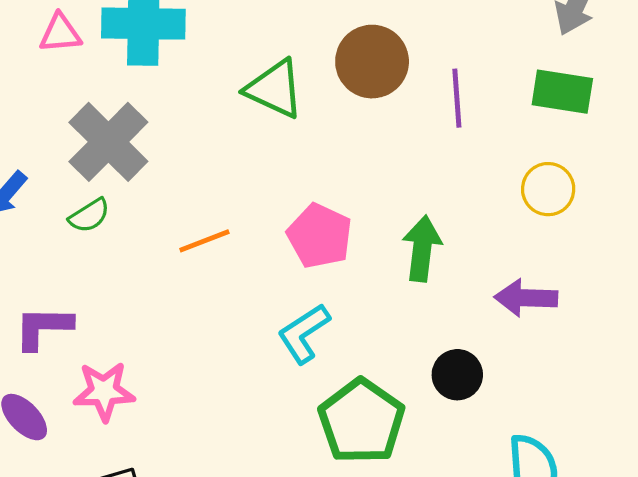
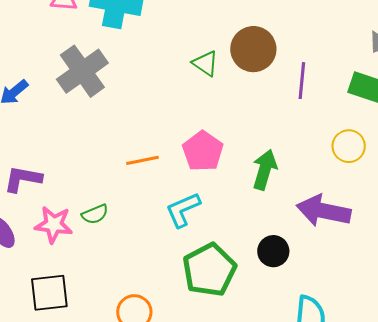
green triangle: (275, 89) -> (205, 63), moved, size x0.7
green semicircle: (89, 215) -> (95, 214), moved
orange line: (204, 241) -> (142, 160), moved
purple arrow: (526, 298) -> (324, 211), size x1.4

